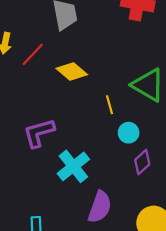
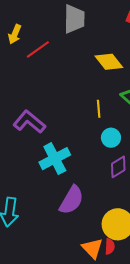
yellow diamond: (72, 71) -> (109, 62), moved
purple L-shape: (39, 133) -> (29, 122), turned 44

